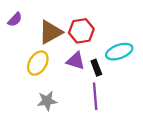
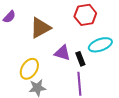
red hexagon: (81, 31) -> (85, 15), moved
yellow ellipse: (38, 63) -> (29, 69), moved

